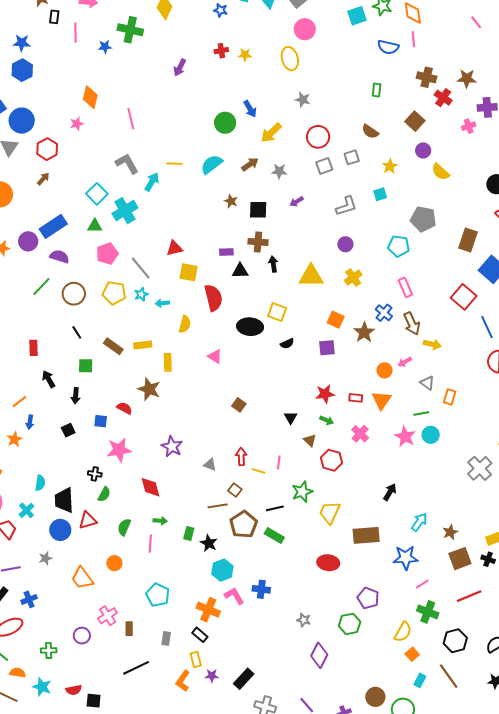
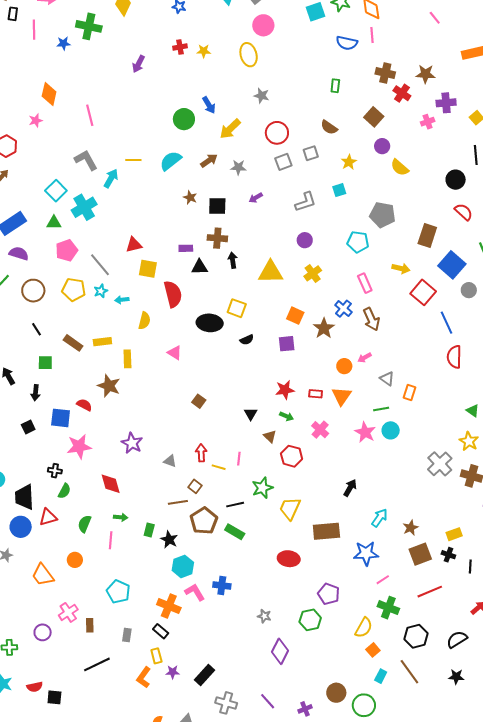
yellow arrow: (432, 344) -> (401, 268), moved
blue square: (101, 421) -> (61, 418), size x1.5

